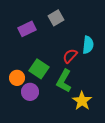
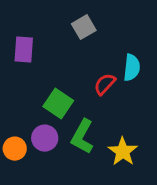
purple rectangle: (27, 29) -> (24, 50), moved, turned -60
orange circle: (17, 78) -> (15, 149), moved
green L-shape: (64, 81) -> (82, 137), moved

